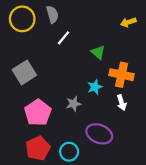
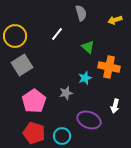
gray semicircle: (52, 14) -> (81, 13), moved
yellow circle: (22, 19) -> (15, 36), moved
white arrow: (122, 103) -> (115, 106), moved, turned 32
red pentagon: (38, 148) -> (34, 133), turned -30

